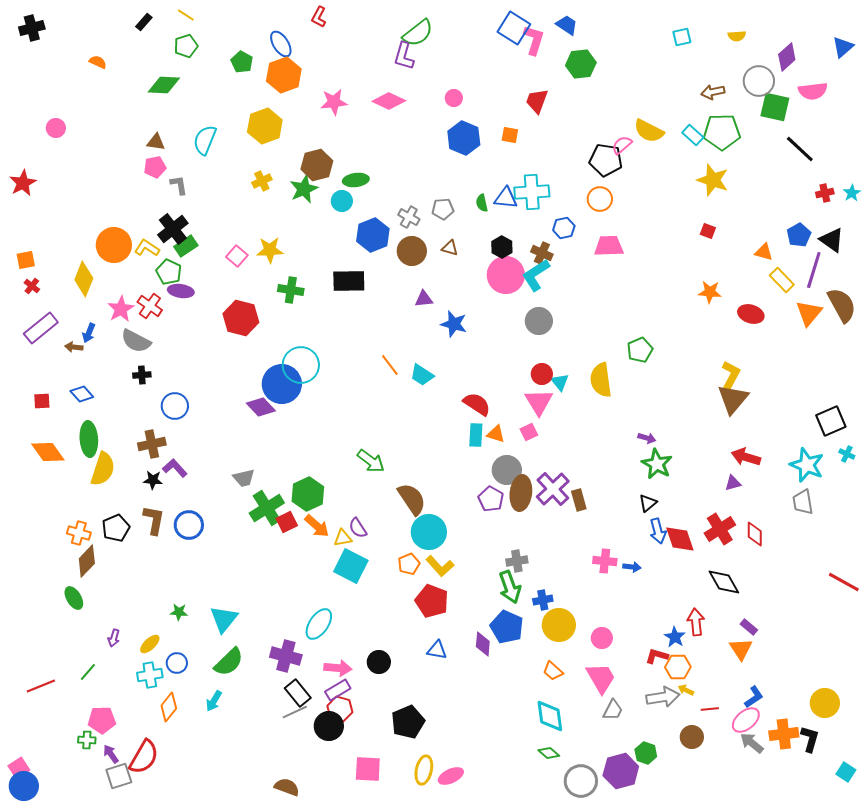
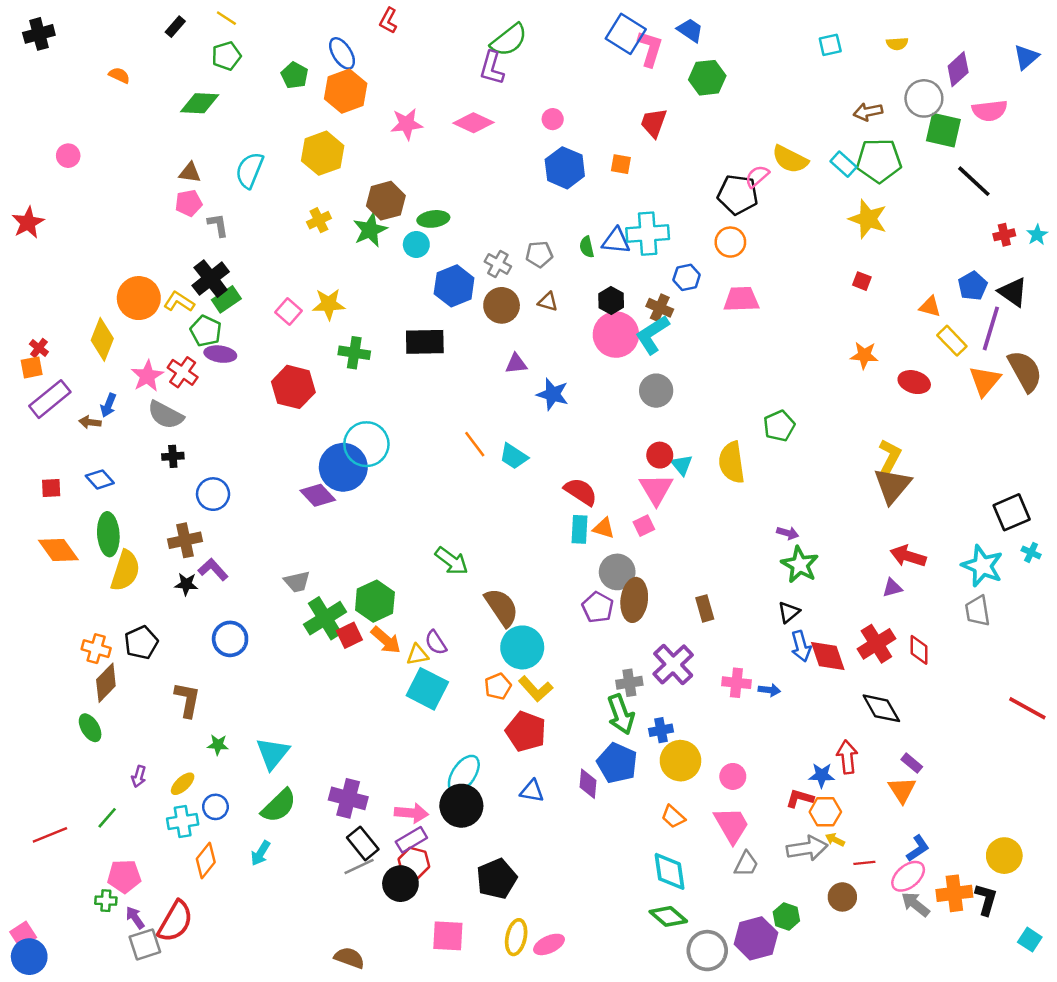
orange square: (26, 260) -> (32, 367), moved
purple cross: (553, 489) -> (673, 664), moved
brown L-shape: (154, 520) -> (187, 700), moved
cyan ellipse: (319, 624) -> (464, 774), moved
blue star: (675, 637) -> (822, 775), turned -30
black circle: (379, 662) -> (461, 806), size x1.5
green diamond: (549, 753) -> (668, 916), size x1.4

